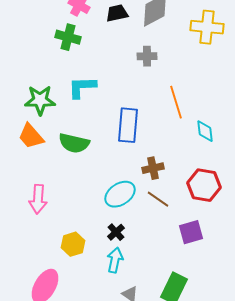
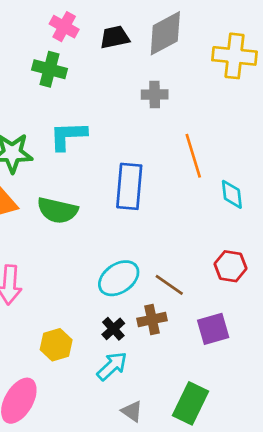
brown cross: (153, 168) -> (152, 319), moved
red hexagon: (204, 185) -> (231, 266), size x0.7
cyan arrow: (115, 260) -> (112, 366), turned 35

